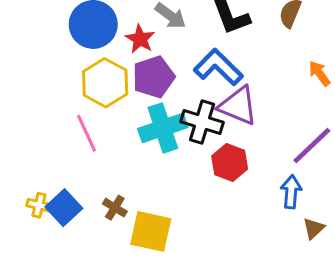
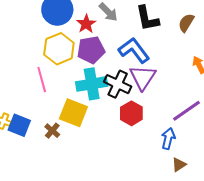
purple triangle: (238, 106) -> (143, 77), turned 32
blue square: (64, 208) -> (19, 125), turned -35
yellow square: (151, 231) -> (73, 113), moved

